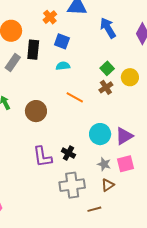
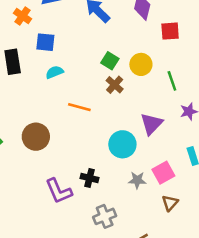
purple triangle: (124, 136) -> (151, 124), moved
gray cross: (72, 185) -> (105, 216), size x0.7
brown triangle: (108, 185) -> (170, 203), moved

